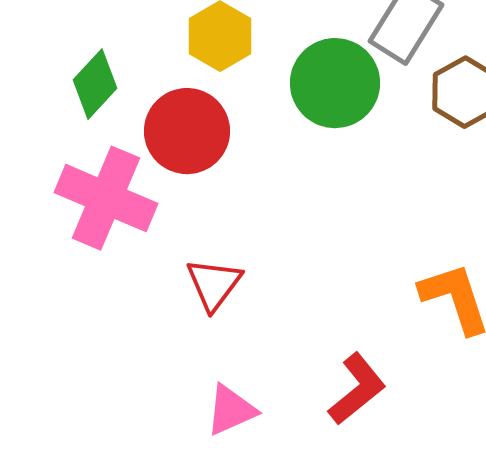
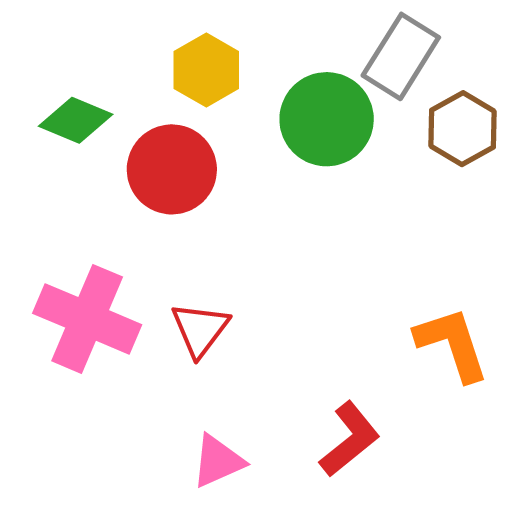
green diamond: (95, 84) -> (76, 120), turned 70
pink cross: (106, 198) -> (87, 319), moved

